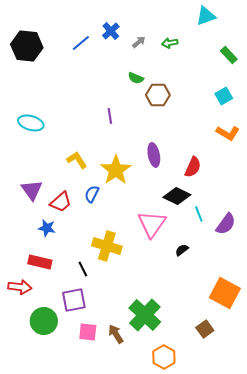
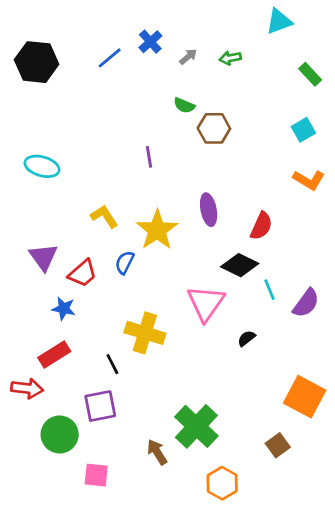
red rectangle: (40, 262) -> (54, 355), turned -45
pink square: (88, 332) -> (96, 475), moved

